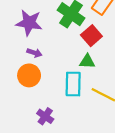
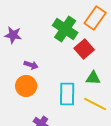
purple star: (29, 23) -> (13, 35), moved, size x0.7
green triangle: (87, 61) -> (93, 78), moved

